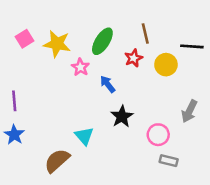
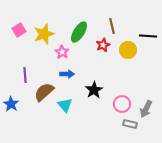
yellow star: (57, 44) -> (44, 34), turned -30
blue arrow: (108, 84) -> (67, 74), moved, turned 128
purple line: (14, 101) -> (25, 75), moved
gray arrow: (189, 111) -> (146, 109), moved
brown semicircle: (57, 161) -> (44, 92), moved

